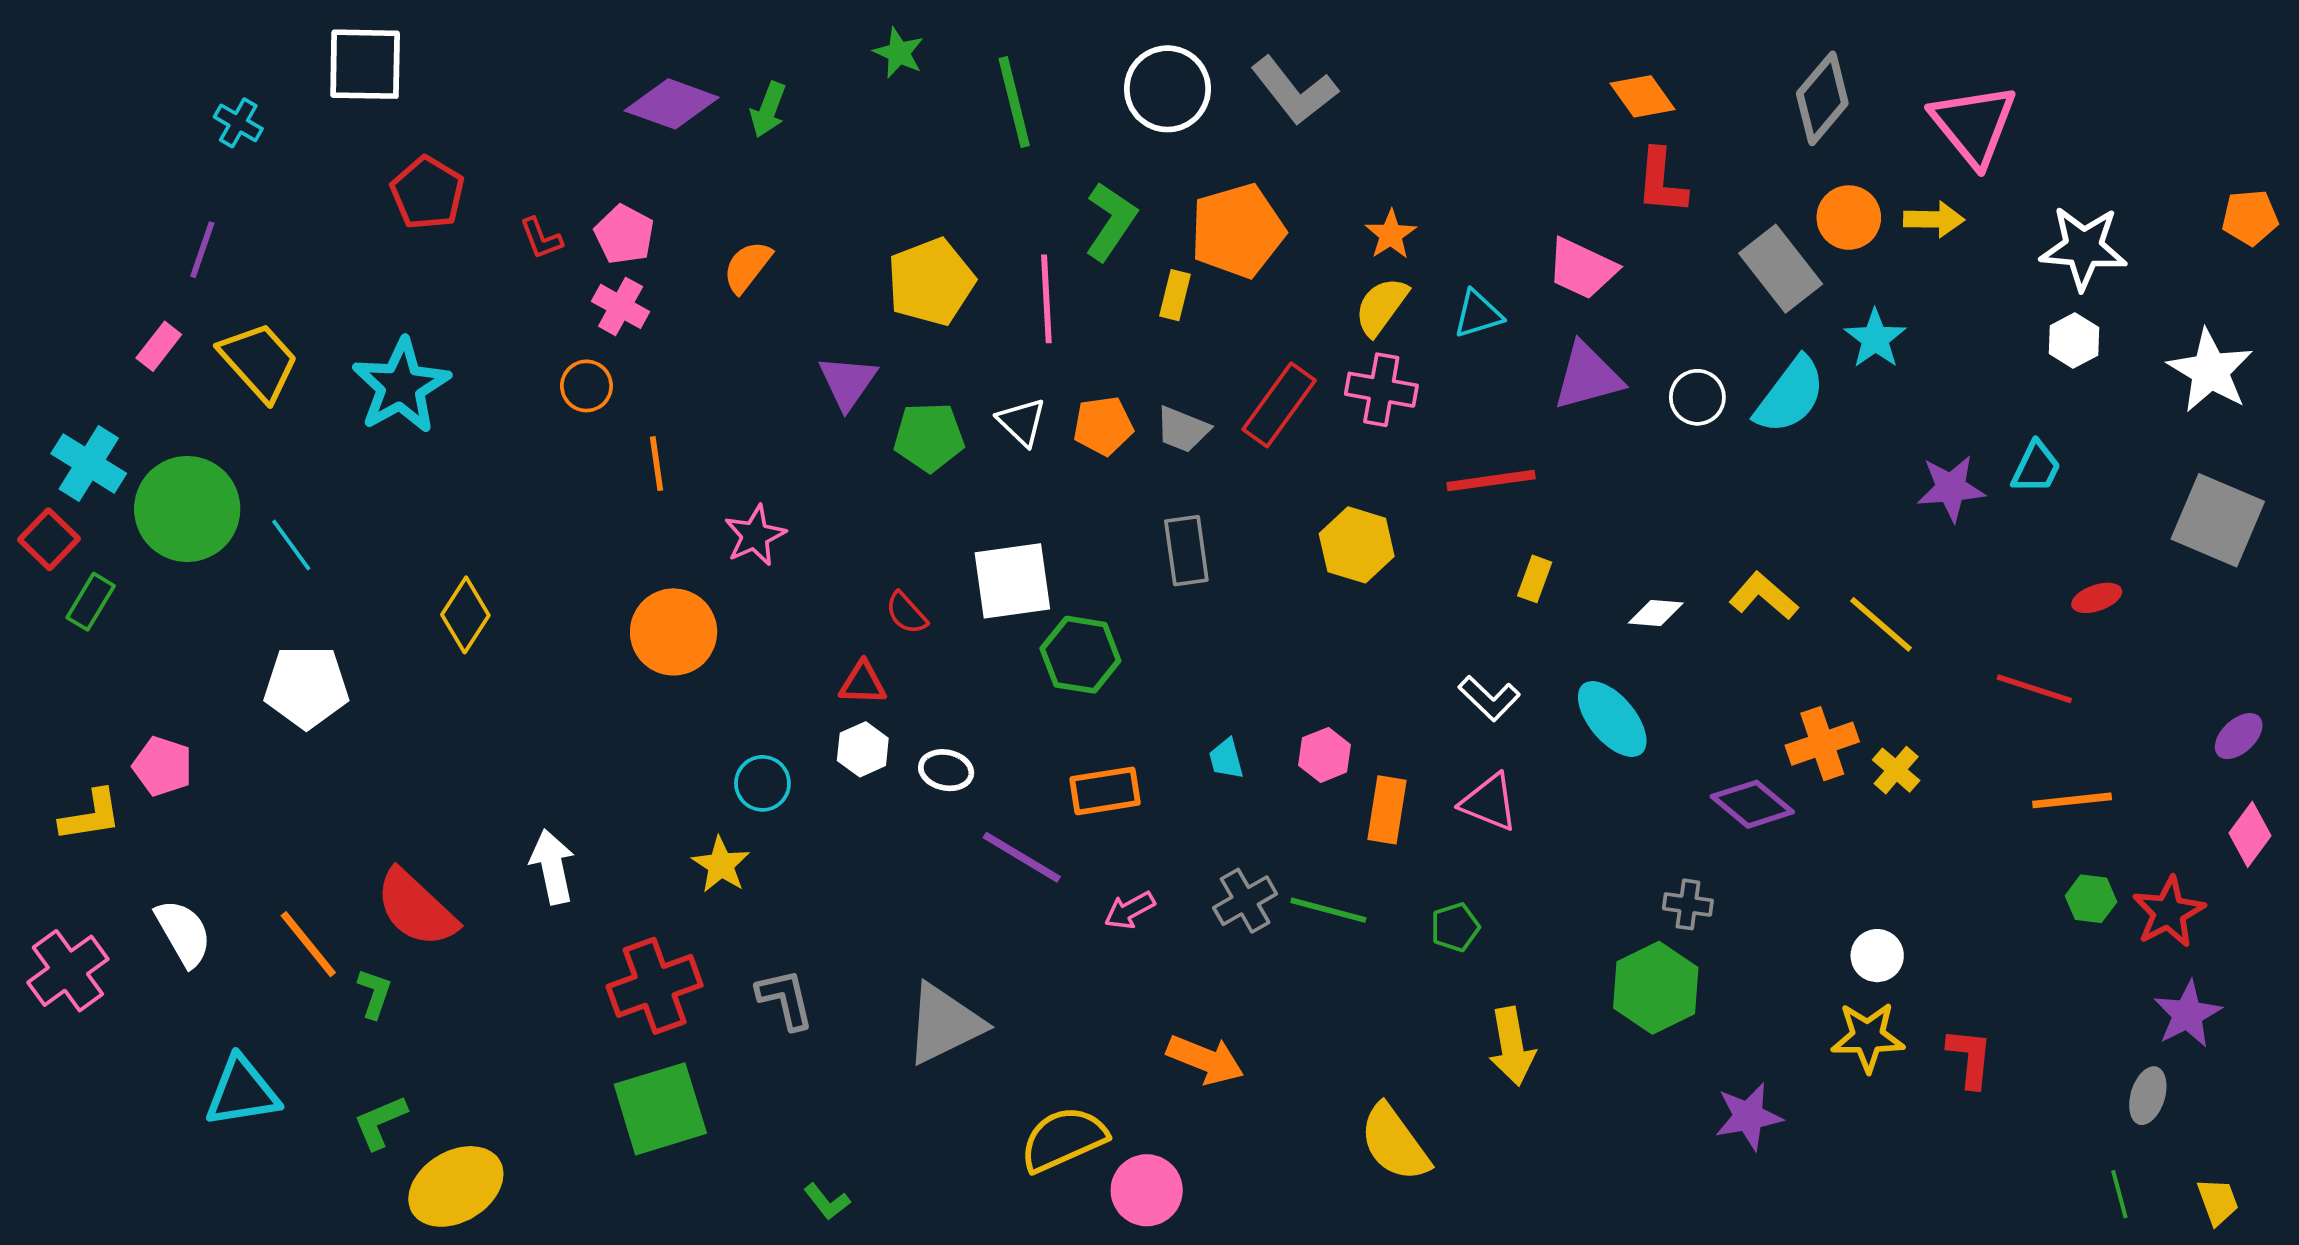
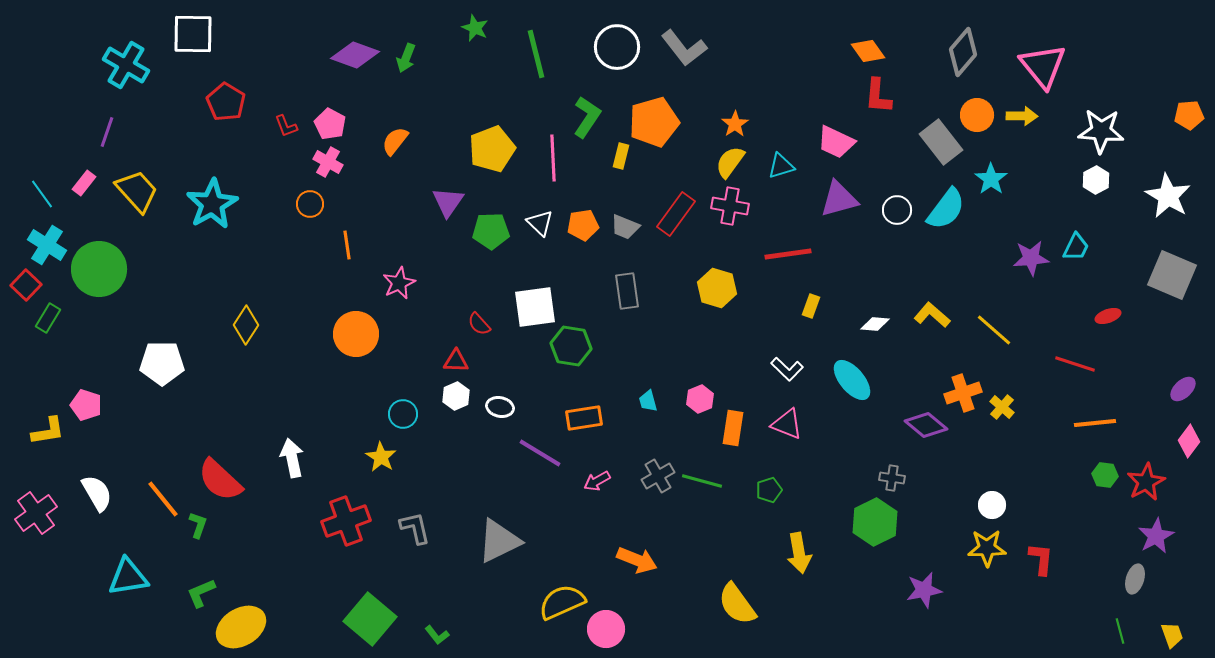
cyan cross: (238, 123) -> (126, 65), size x1.8
cyan line: (291, 545) -> (42, 194), moved
green square: (660, 1109) -> (370, 619), moved, turned -33

